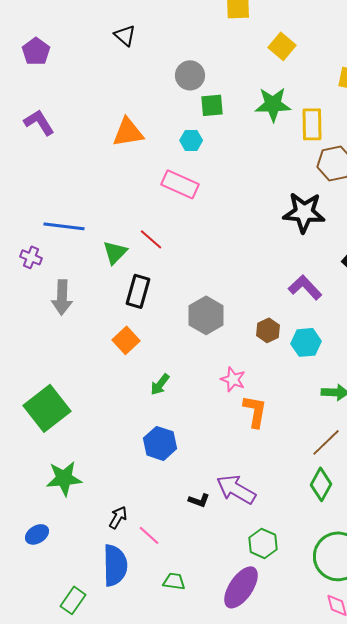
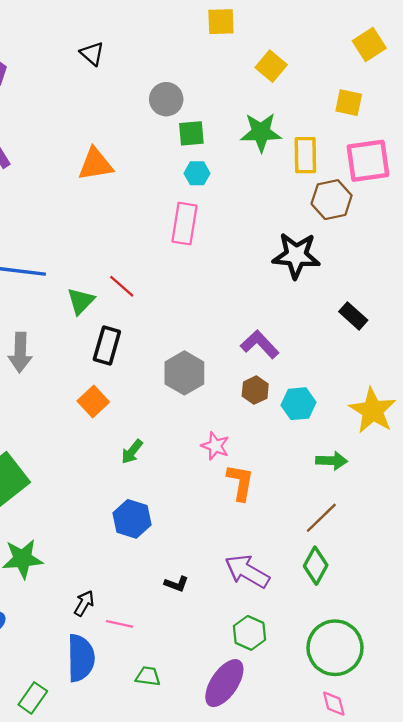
cyan hexagon: (191, 140) -> (197, 173), moved
pink rectangle: (180, 184) -> (184, 224), moved, turned 75
purple L-shape: (305, 287) -> (260, 344), moved
purple arrow: (236, 489) -> (247, 571), moved
pink line: (149, 535) -> (119, 624), turned -30

